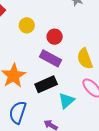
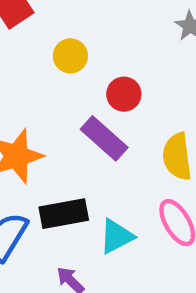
black rectangle: (46, 84) -> (64, 214), moved

